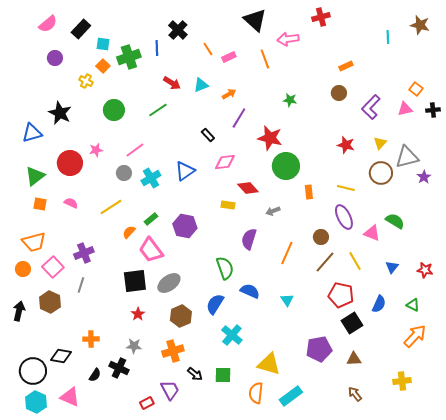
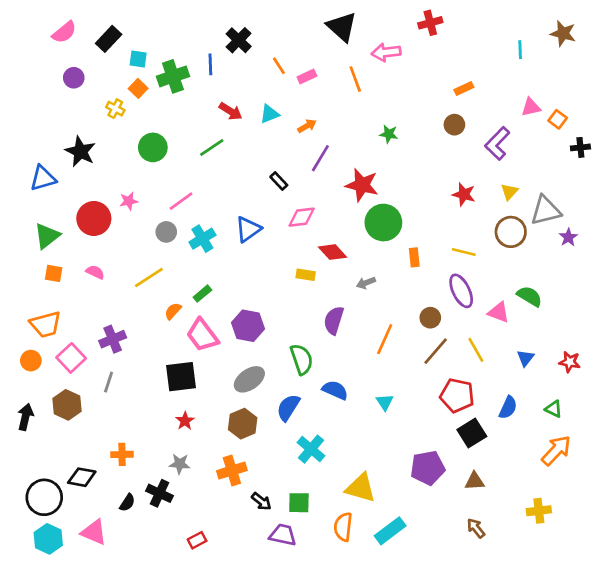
pink triangle: (405, 109) -> (531, 107), moved
purple hexagon: (185, 226) -> (248, 326), moved
gray ellipse: (169, 283) -> (249, 379), moved
purple trapezoid: (170, 390) -> (283, 535), moved, turned -50

